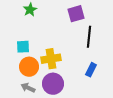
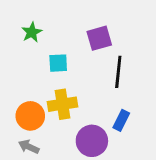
cyan square: (23, 47) -> (58, 63), moved
purple circle: (53, 84) -> (92, 141), moved

